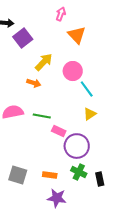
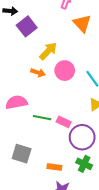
pink circle: (73, 71) -> (65, 71), moved
green line: (42, 116) -> (42, 118), moved
gray square: (18, 175) -> (22, 154), moved

